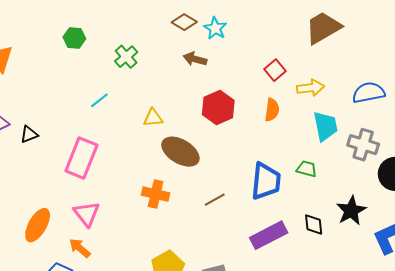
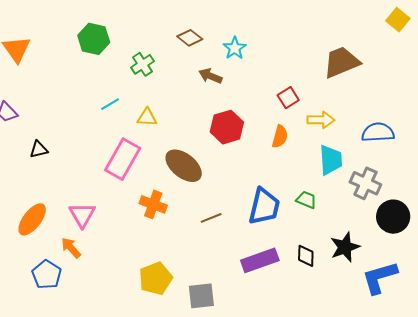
brown diamond: (184, 22) -> (190, 38), moved
green hexagon: (74, 38) -> (94, 39), size x1.4
yellow triangle: (153, 118) -> (147, 117), moved
black triangle: (29, 134) -> (39, 149), moved
pink rectangle: (81, 158) -> (123, 159), moved

